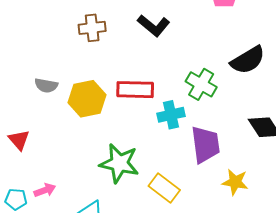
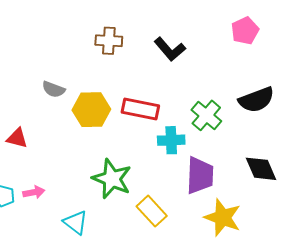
red triangle: (19, 140) -> (17, 138), turned -45
yellow star: (235, 182) -> (223, 218), size x1.4

